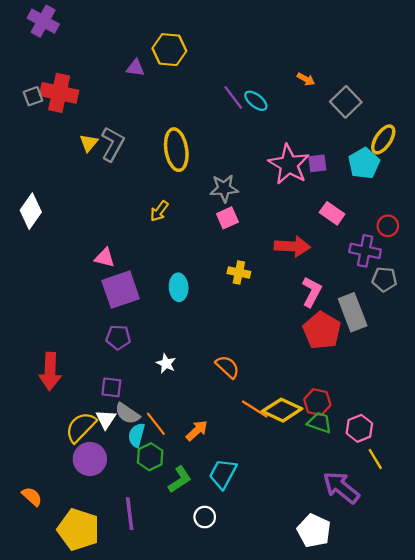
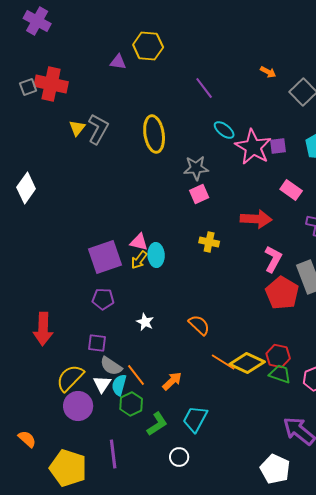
cyan ellipse: (256, 101) -> (224, 130), moved
yellow arrow: (159, 211) -> (139, 260), moved
pink triangle: (105, 258) -> (139, 242), moved
white triangle: (106, 419) -> (102, 384), moved

